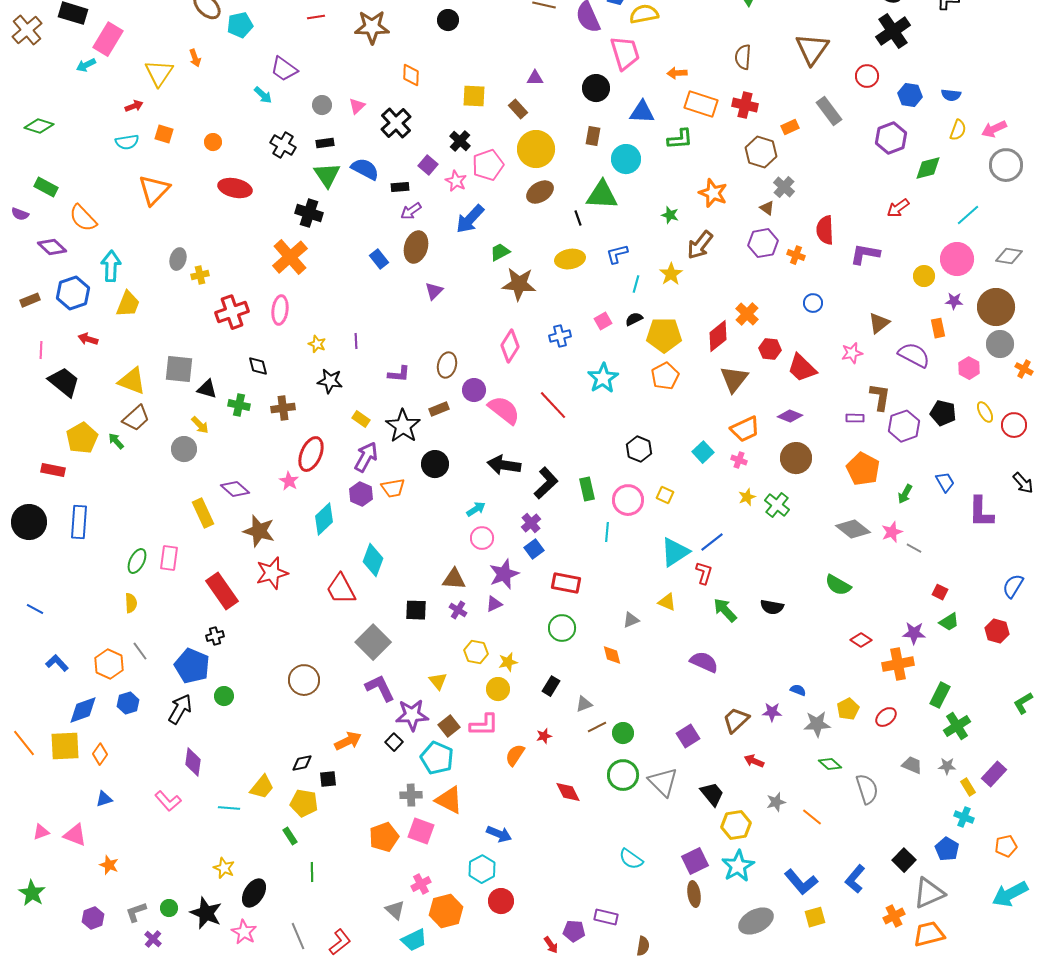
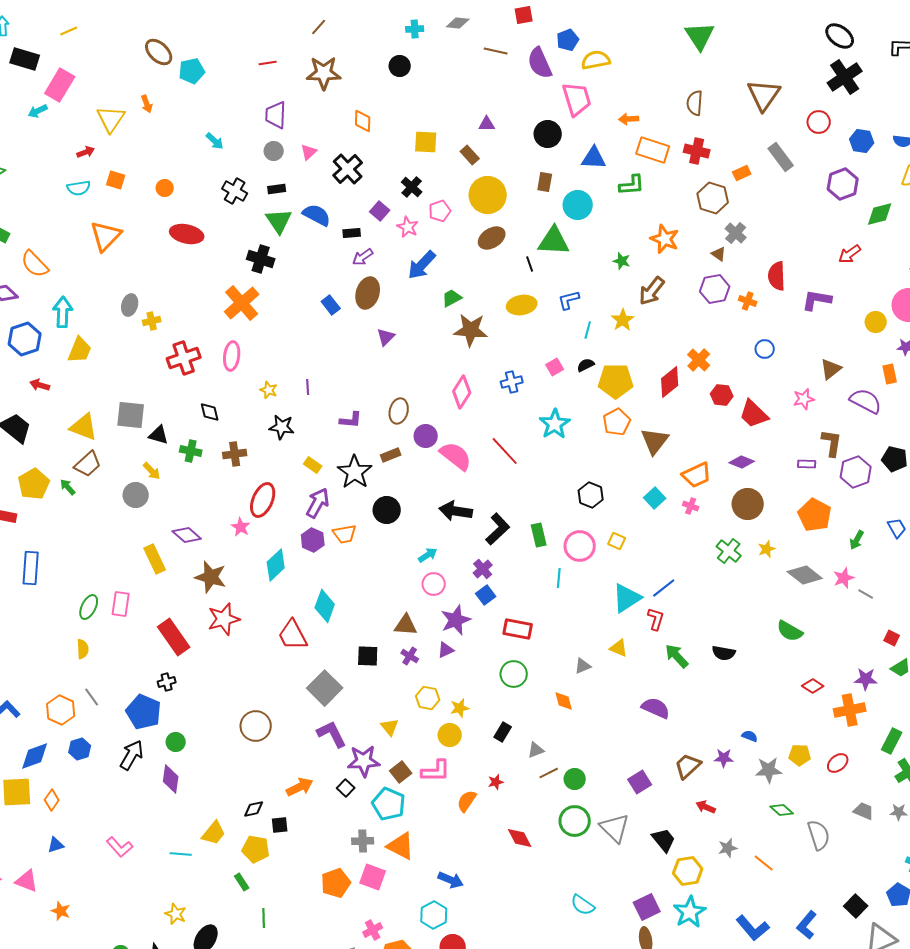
purple trapezoid: (284, 69) -> (276, 115), moved, turned 56
pink pentagon: (488, 165) -> (440, 211), size x0.7
brown triangle: (734, 379) -> (655, 441), moved
yellow star: (747, 497) -> (767, 549), moved
yellow pentagon: (848, 709) -> (800, 755), turned 30
purple diamond: (193, 762) -> (171, 779), moved

